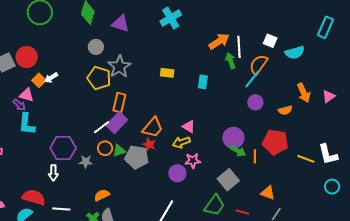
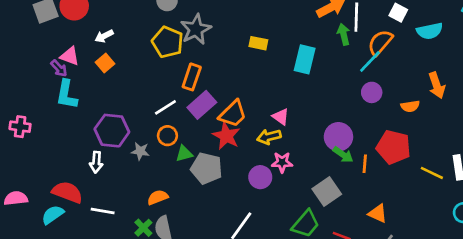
orange square: (39, 80) -> (105, 63), moved
cyan rectangle: (203, 82) -> (305, 59), size x1.5
purple rectangle: (117, 123) -> (202, 105), moved
red star: (149, 144) -> (226, 136), size x1.5
green triangle: (119, 151) -> (184, 154), moved
gray pentagon: (137, 157) -> (206, 168), moved

